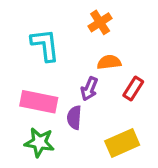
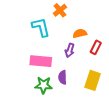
orange cross: (100, 22) -> (60, 10), moved
purple semicircle: (74, 118) -> (63, 77), moved
yellow rectangle: (122, 143) -> (93, 80), turned -42

